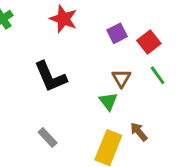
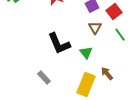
black L-shape: (50, 77) -> (59, 44), moved
brown triangle: (121, 78) -> (95, 28), moved

